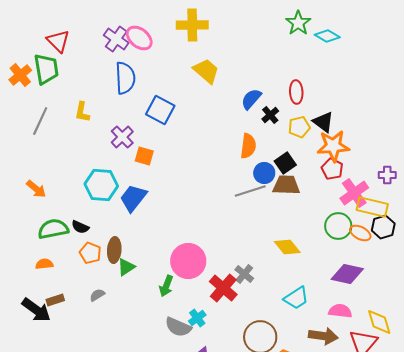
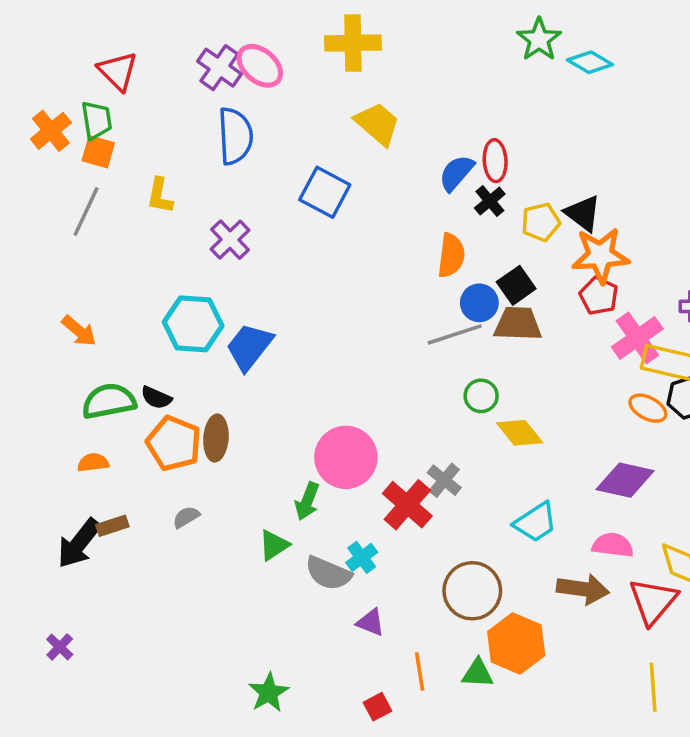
green trapezoid: (46, 69) -> (97, 120), size x0.7
red ellipse: (296, 92) -> (495, 161), moved
blue square: (160, 110) -> (325, 192), moved
orange square: (144, 156) -> (98, 152), moved
green circle: (338, 226) -> (481, 396), moved, size x0.7
orange pentagon: (90, 253) -> (174, 443), size x1.4
green triangle: (126, 267) -> (274, 545), moved
black arrow: (36, 310) -> (79, 543), turned 92

